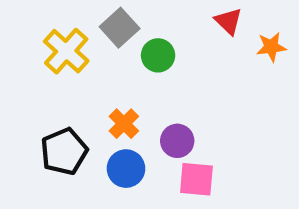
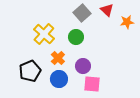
gray square: (120, 28) -> (82, 13), moved
yellow cross: (66, 51) -> (44, 34), moved
green circle: (158, 55) -> (76, 37), moved

